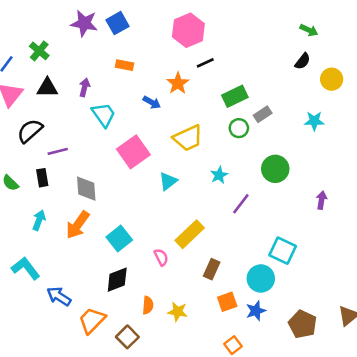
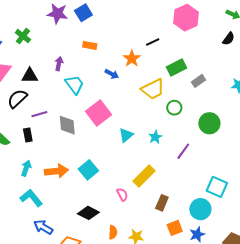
pink hexagon: (188, 30) -> (186, 18), moved
black triangle: (47, 88) -> (30, 76), moved
green circle: (239, 128) -> (174, 108), moved
yellow trapezoid: (188, 138) -> (153, 89), moved
cyan star: (219, 175) -> (155, 137), moved
gray diamond: (86, 189) -> (67, 125), moved
orange arrow: (78, 225) -> (56, 171), turned -130
cyan square: (119, 238) -> (88, 170), moved
cyan L-shape: (26, 268) -> (31, 198), moved
black diamond: (117, 280) -> (88, 213), turned 50

